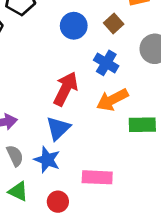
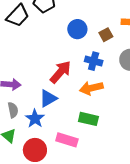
blue cross: (106, 63) -> (94, 61), turned -30
green rectangle: (142, 125) -> (88, 119), moved
red circle: (58, 202) -> (35, 150), size x1.5

